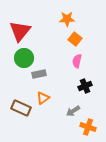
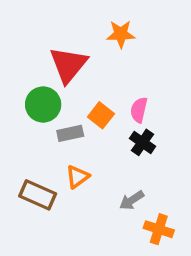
red triangle: (20, 31) -> (68, 65), moved
orange square: (75, 39) -> (101, 115), moved
black cross: (85, 86) -> (142, 142), moved, turned -32

